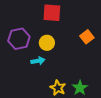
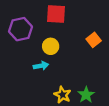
purple hexagon: (19, 39) -> (20, 29), moved

